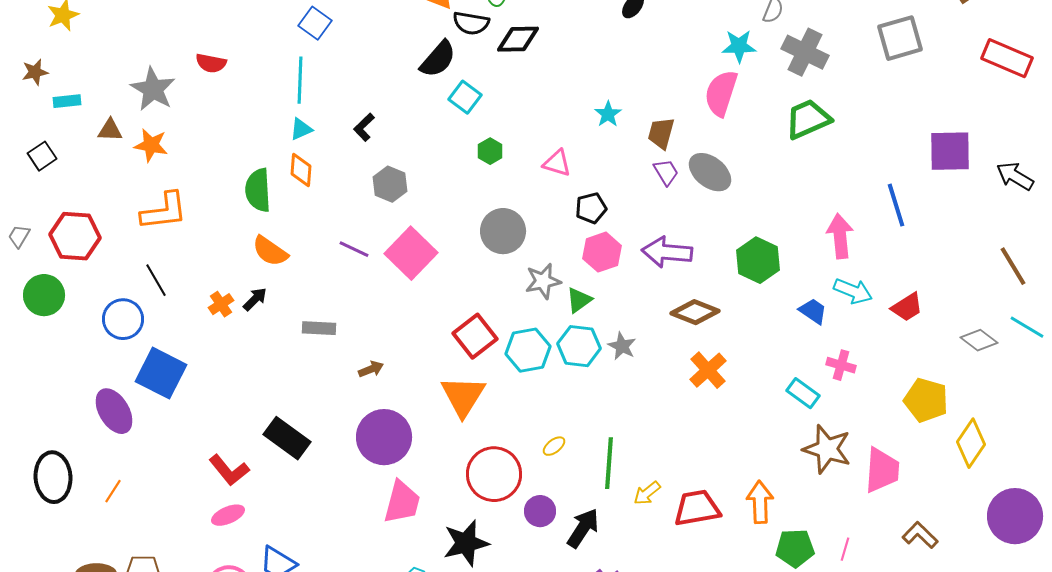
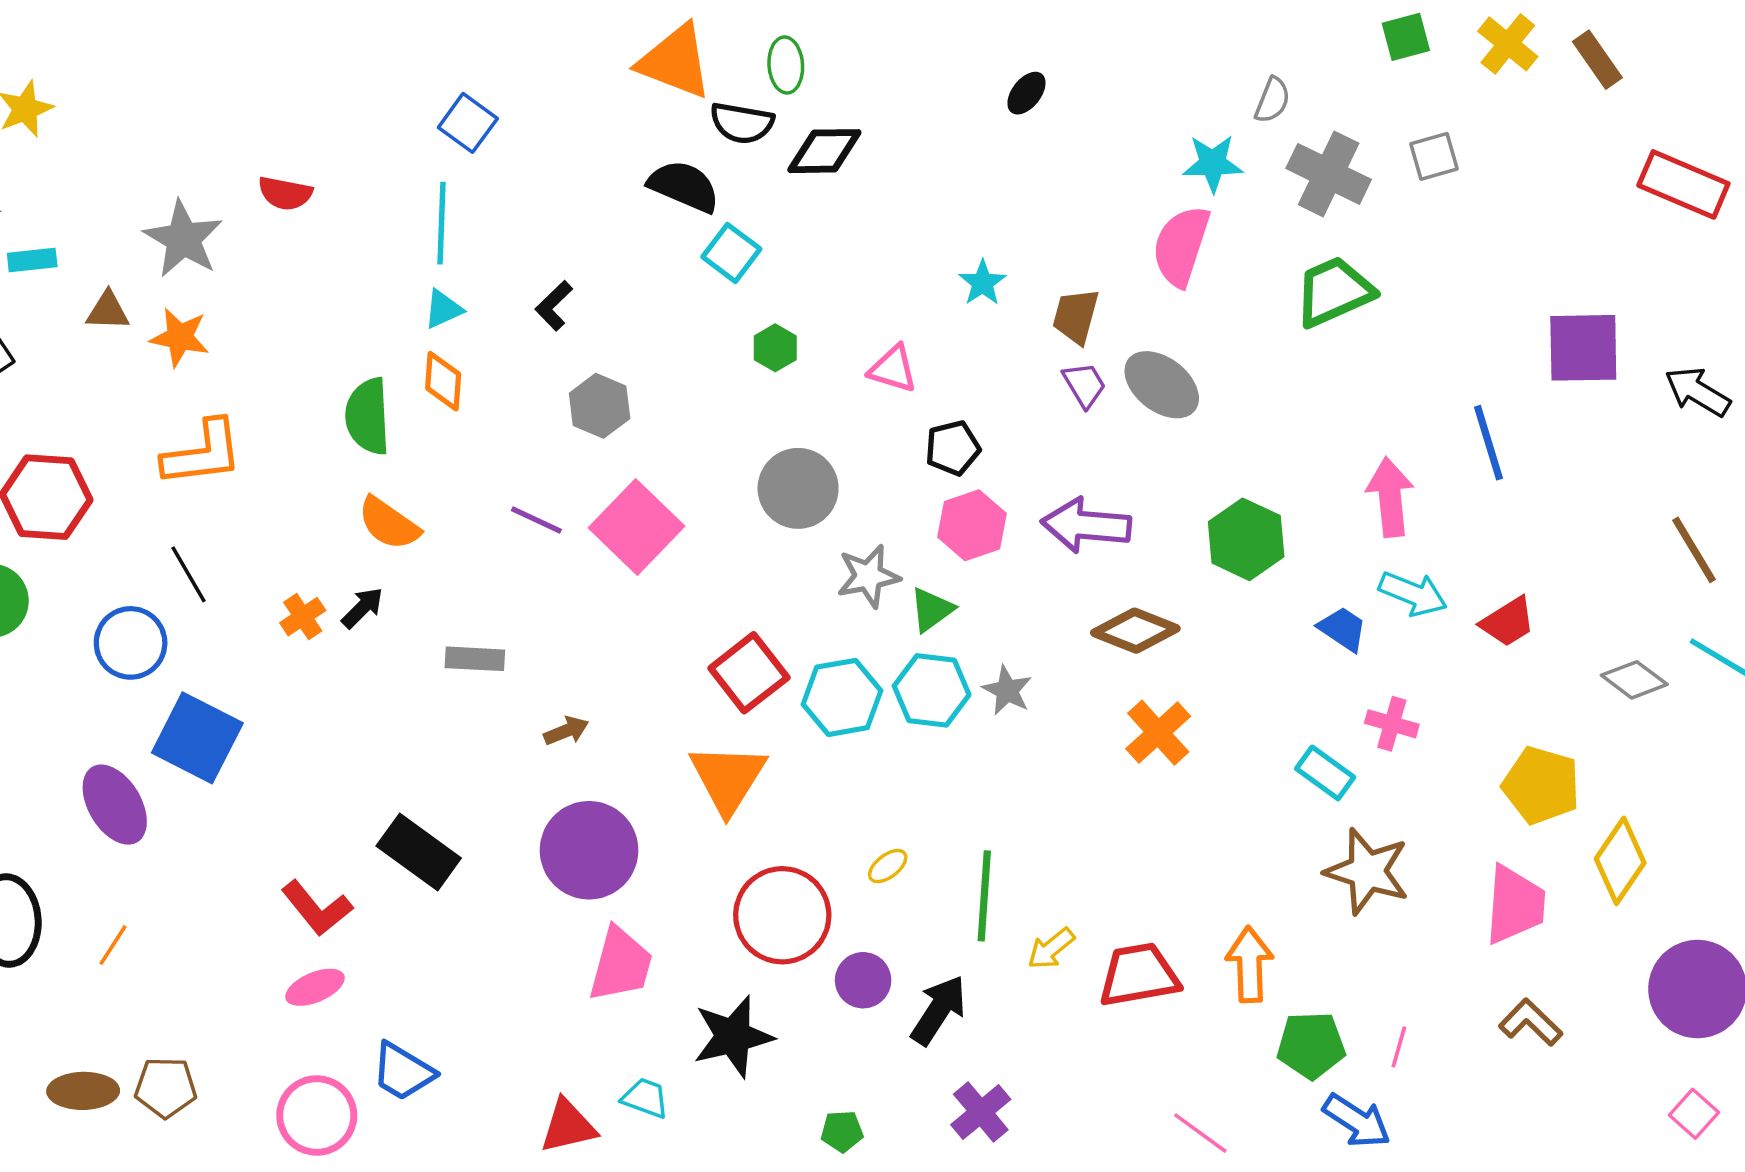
gray square: (900, 38) -> (1434, 156), moved, size x0.6
black semicircle: (438, 59) -> (684, 186), turned -108
pink trapezoid: (882, 470) -> (1515, 905), moved

